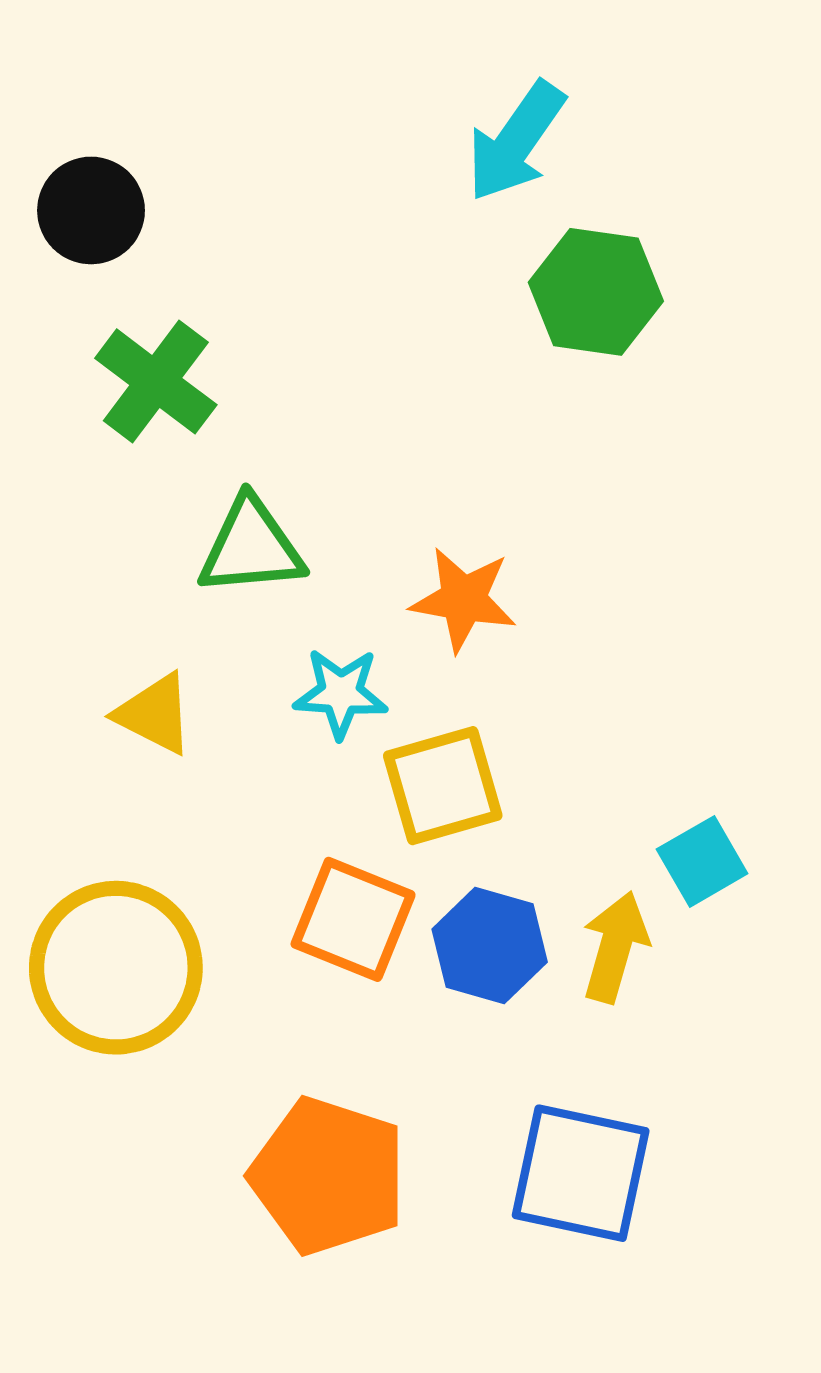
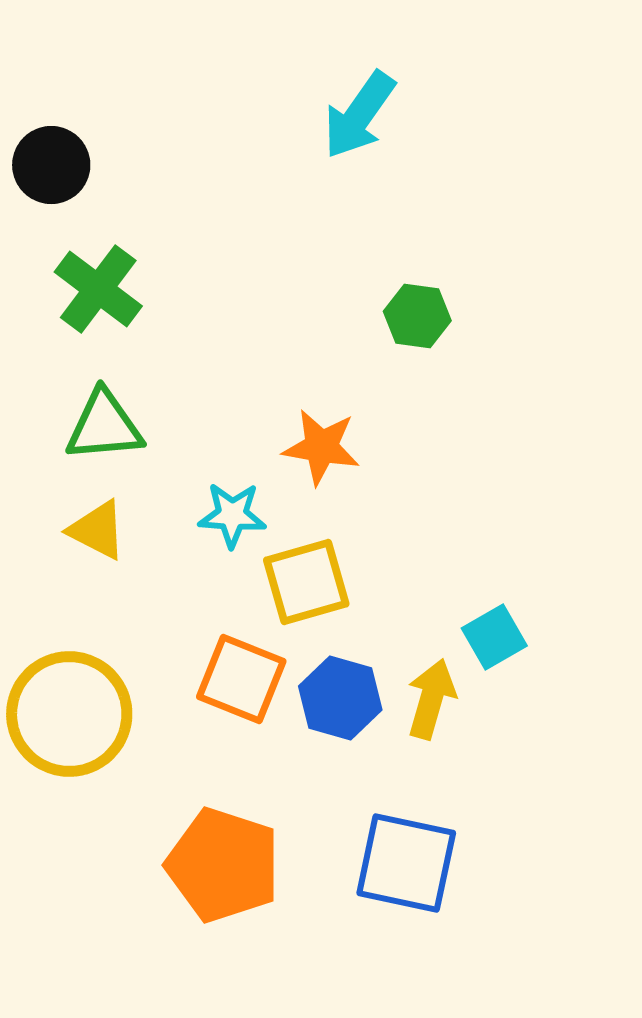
green hexagon: (596, 292) -> (417, 316), moved, size x0.7
green triangle: (251, 547) -> (104, 426), moved

